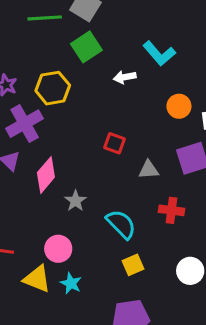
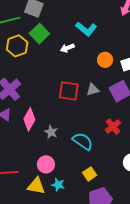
yellow hexagon: (53, 88) -> (17, 46), moved
red square: (114, 143) -> (69, 91), size x1.5
gray triangle: (149, 170) -> (93, 90), moved
red cross: (172, 210) -> (113, 126), turned -35
yellow square: (133, 265) -> (90, 174), moved

